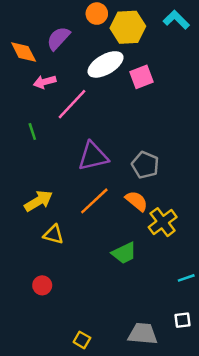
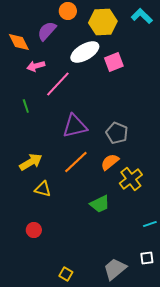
orange circle: (97, 14) -> (68, 11), moved
orange semicircle: (137, 201) -> (110, 162), turned -78
gray trapezoid: (143, 334) -> (115, 269), turned -45

